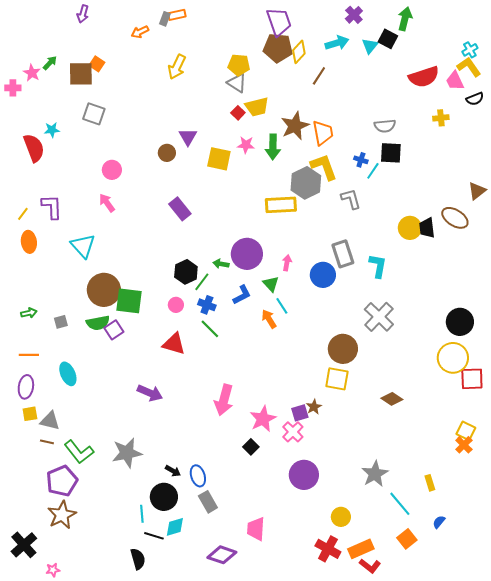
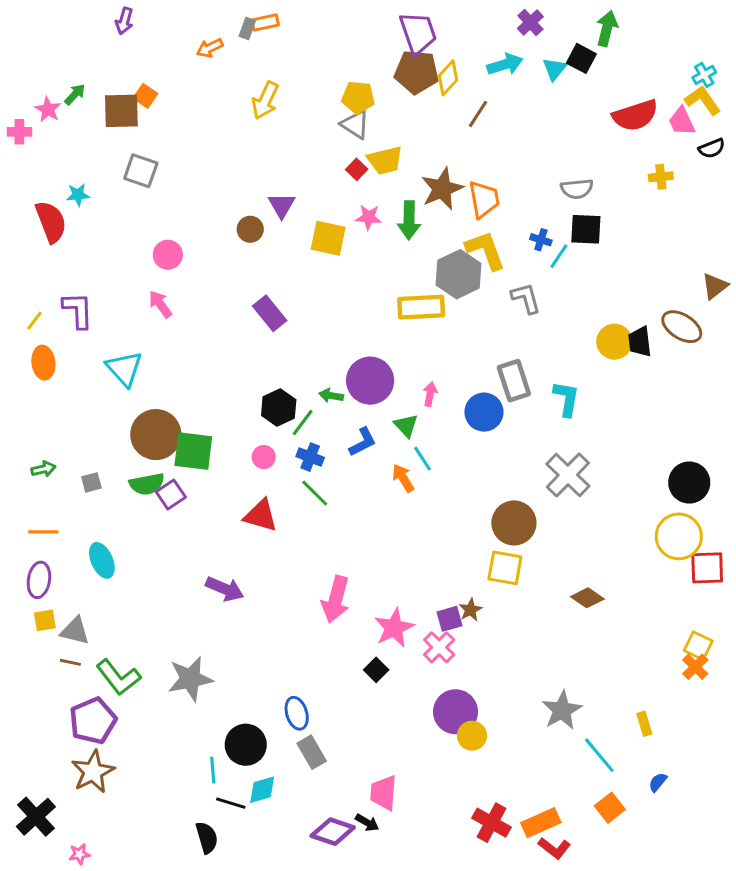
black arrow: (173, 471) -> (367, 823), moved
yellow circle: (341, 517) -> (472, 736), moved

